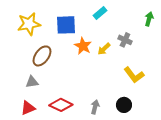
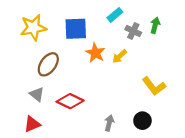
green arrow: (149, 19) -> (155, 25), moved
gray cross: (125, 40) -> (133, 31), moved
gray triangle: (32, 82) -> (37, 94), turned 48
red diamond: (61, 105) -> (70, 101), moved

